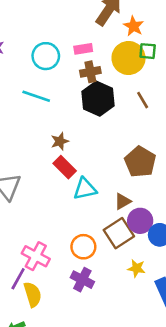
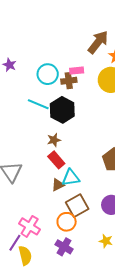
brown cross: (90, 72) -> (69, 81), moved
black hexagon: (98, 99) -> (62, 110), moved
brown triangle: (123, 201) -> (58, 185), moved
brown square: (119, 233) -> (77, 206), moved

